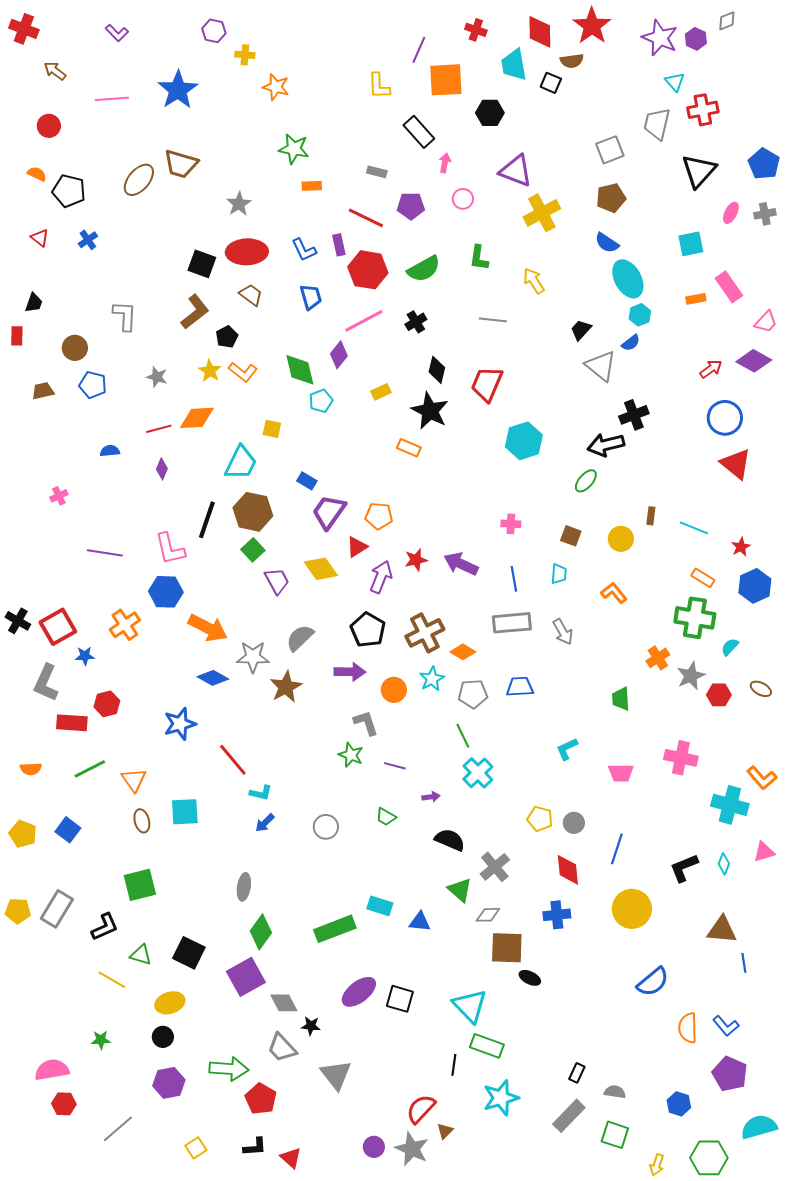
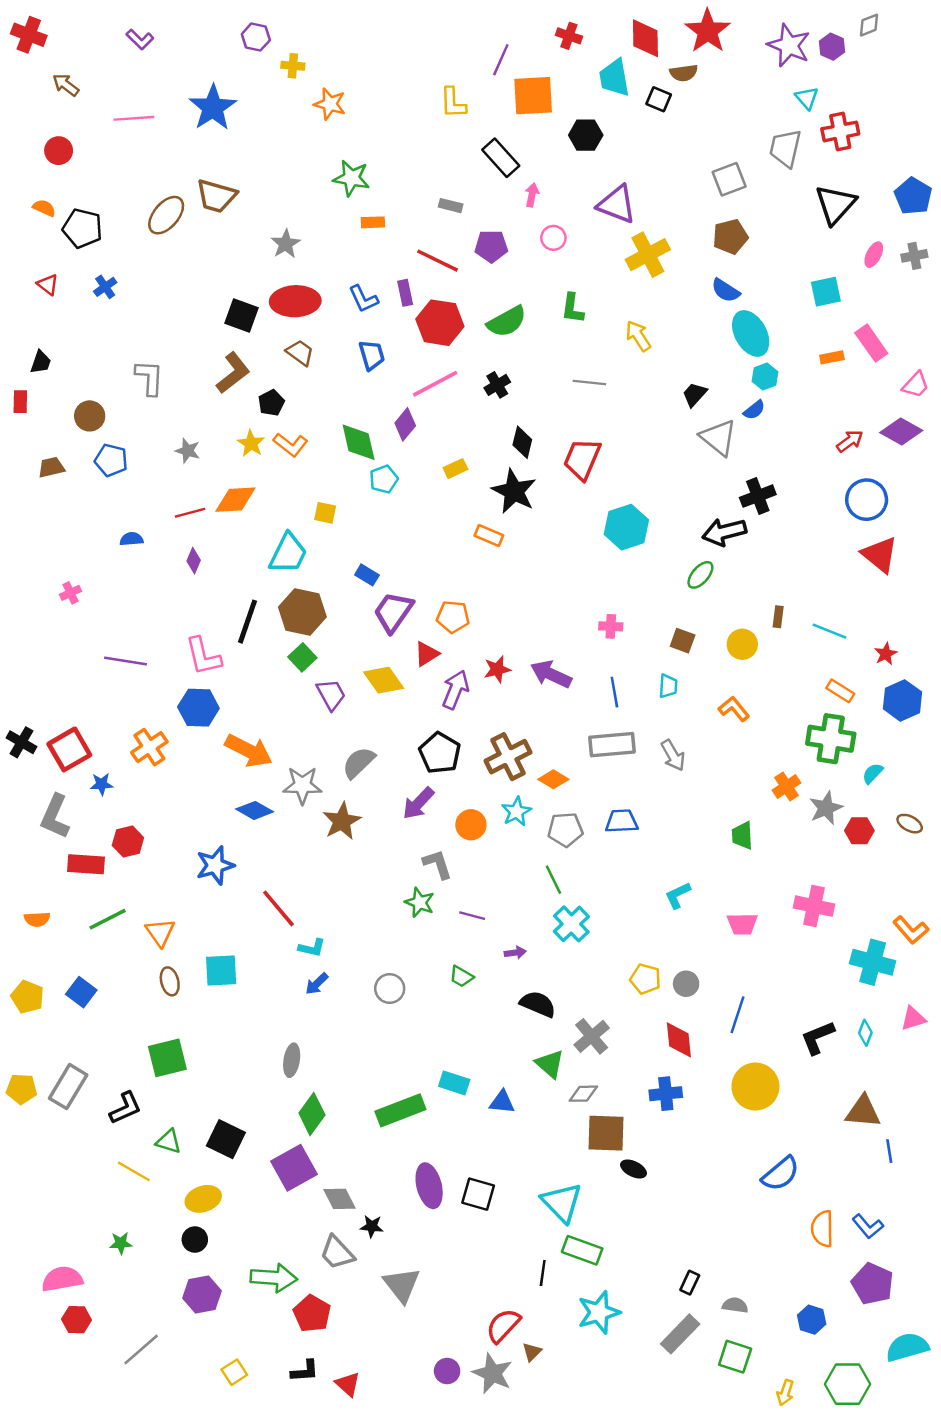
purple arrow: (350, 672) -> (418, 803), turned 132
purple ellipse: (359, 992) -> (429, 1186), turned -66

